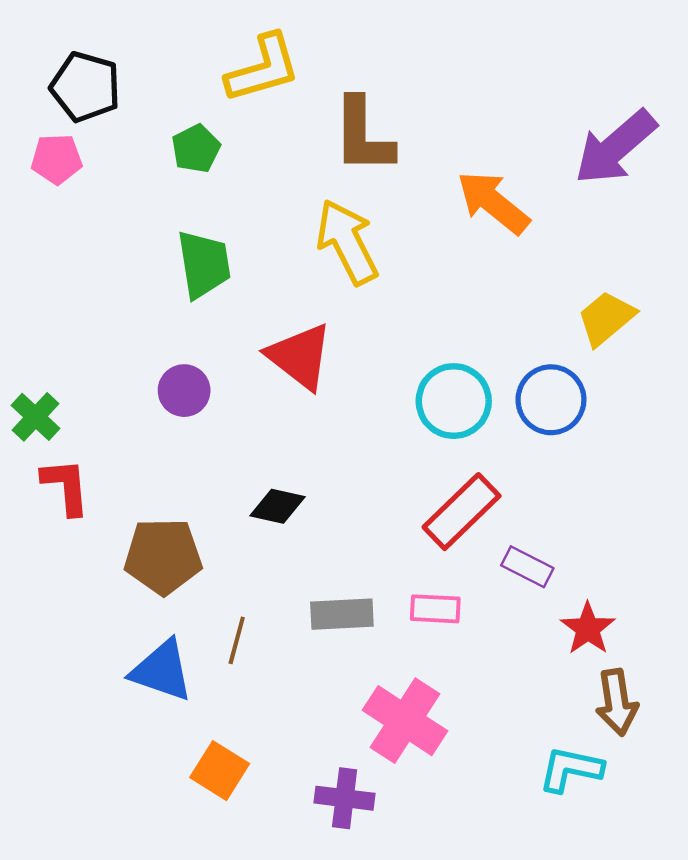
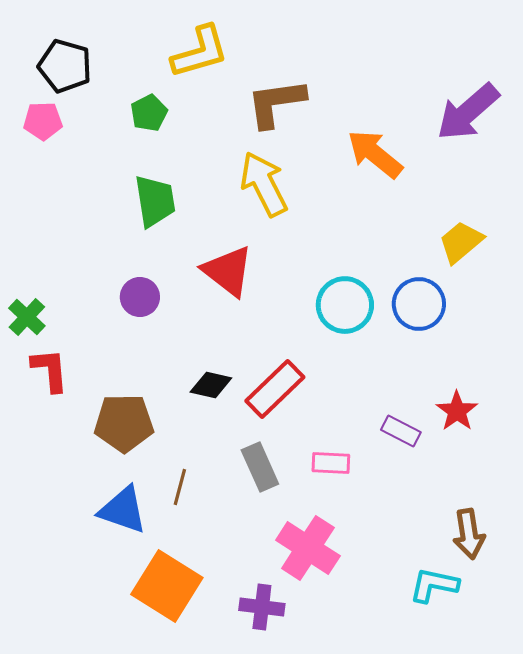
brown L-shape: (363, 135) -> (276, 103), turned 82
red rectangle: (462, 512) -> (275, 389), moved
gray rectangle: (342, 614) -> (260, 467), turned 69
red star: (588, 629) -> (457, 411), moved
orange square: (220, 771) -> (167, 586), size x1.6

